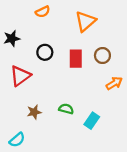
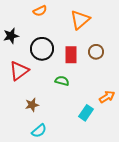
black circle: (45, 52) -> (42, 49), size x1.5
orange arrow: (114, 83) -> (107, 97), moved
green semicircle: (66, 109) -> (62, 81), moved
cyan semicircle: (17, 140) -> (39, 131), moved

